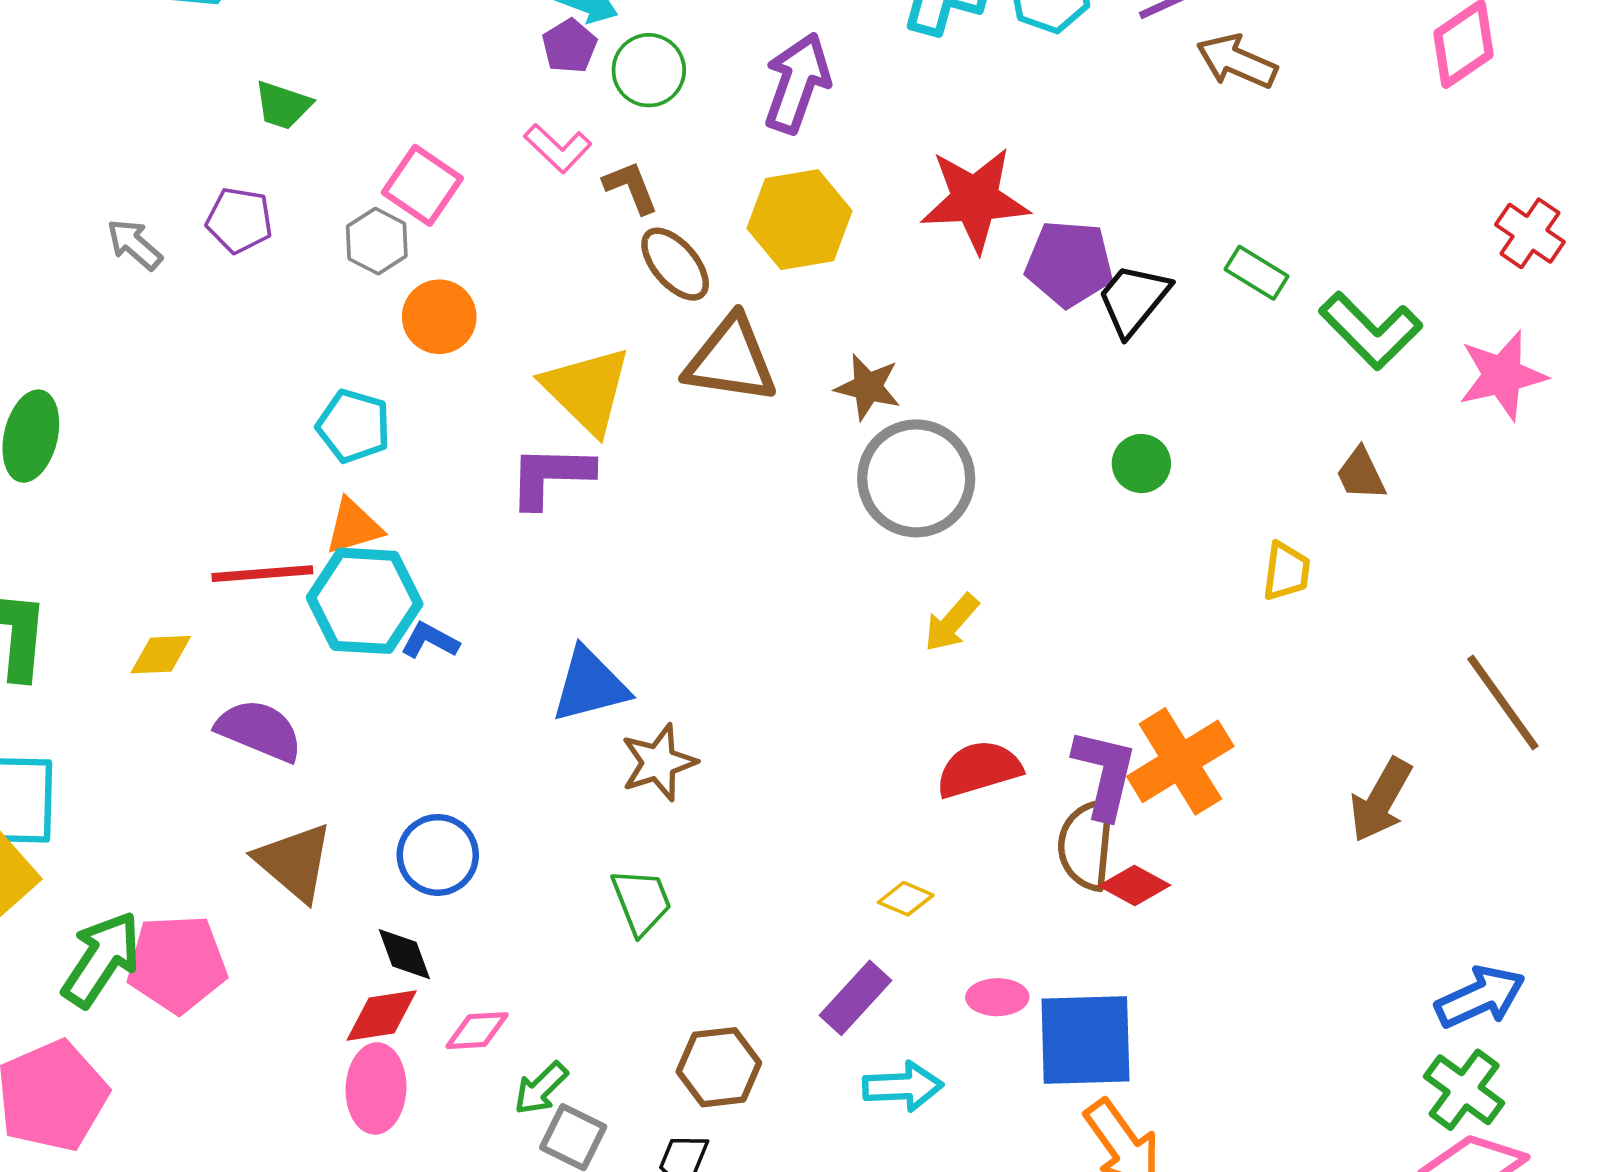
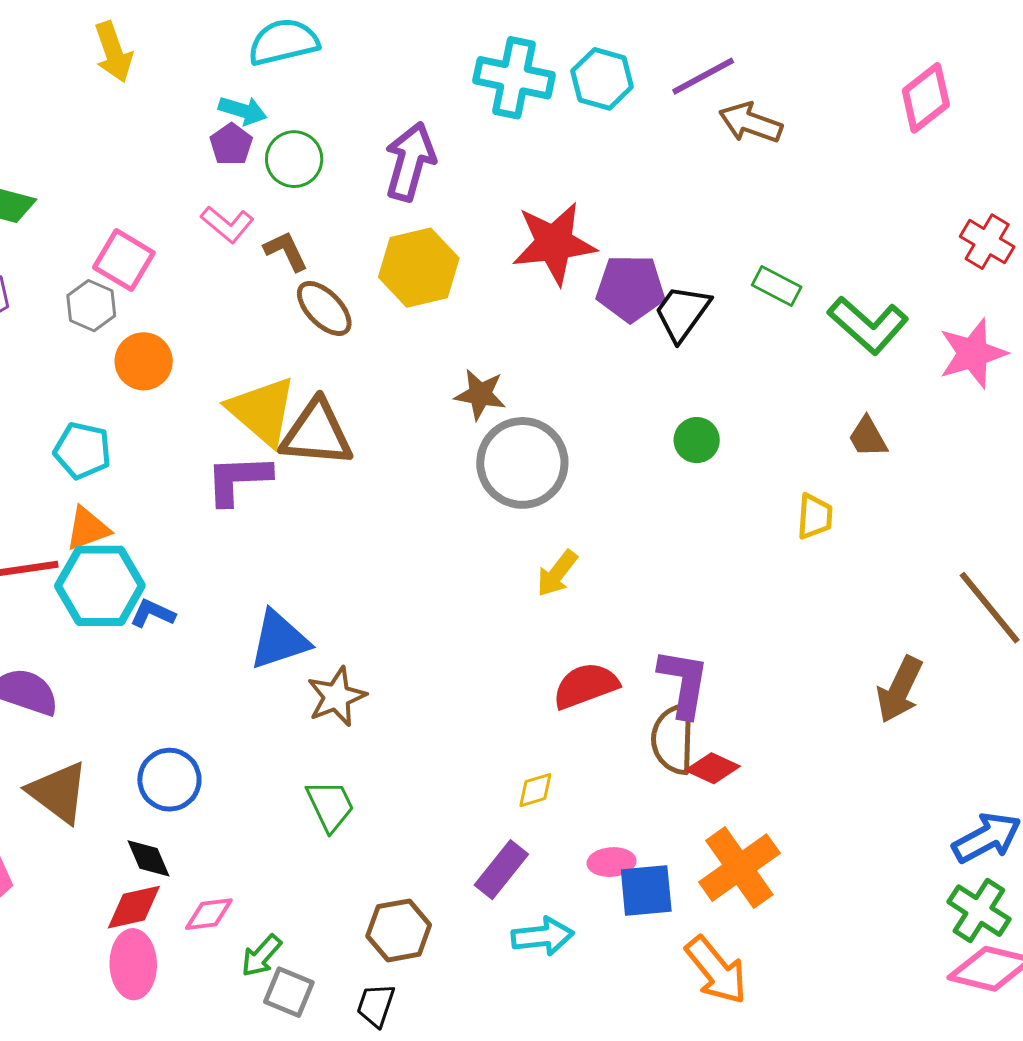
brown triangle: (731, 360) -> (317, 433), moved
orange cross: (1180, 761) -> (739, 868), moved
yellow diamond: (906, 899) -> (535, 790), turned -36
blue square: (1085, 1040) -> (646, 890), moved, size x0.7

